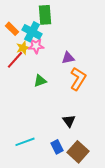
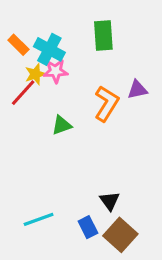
green rectangle: (45, 15) -> (103, 36), moved
purple triangle: (68, 58) -> (137, 90), moved
orange L-shape: (78, 79) -> (106, 103), moved
black triangle: (69, 121) -> (110, 201), moved

